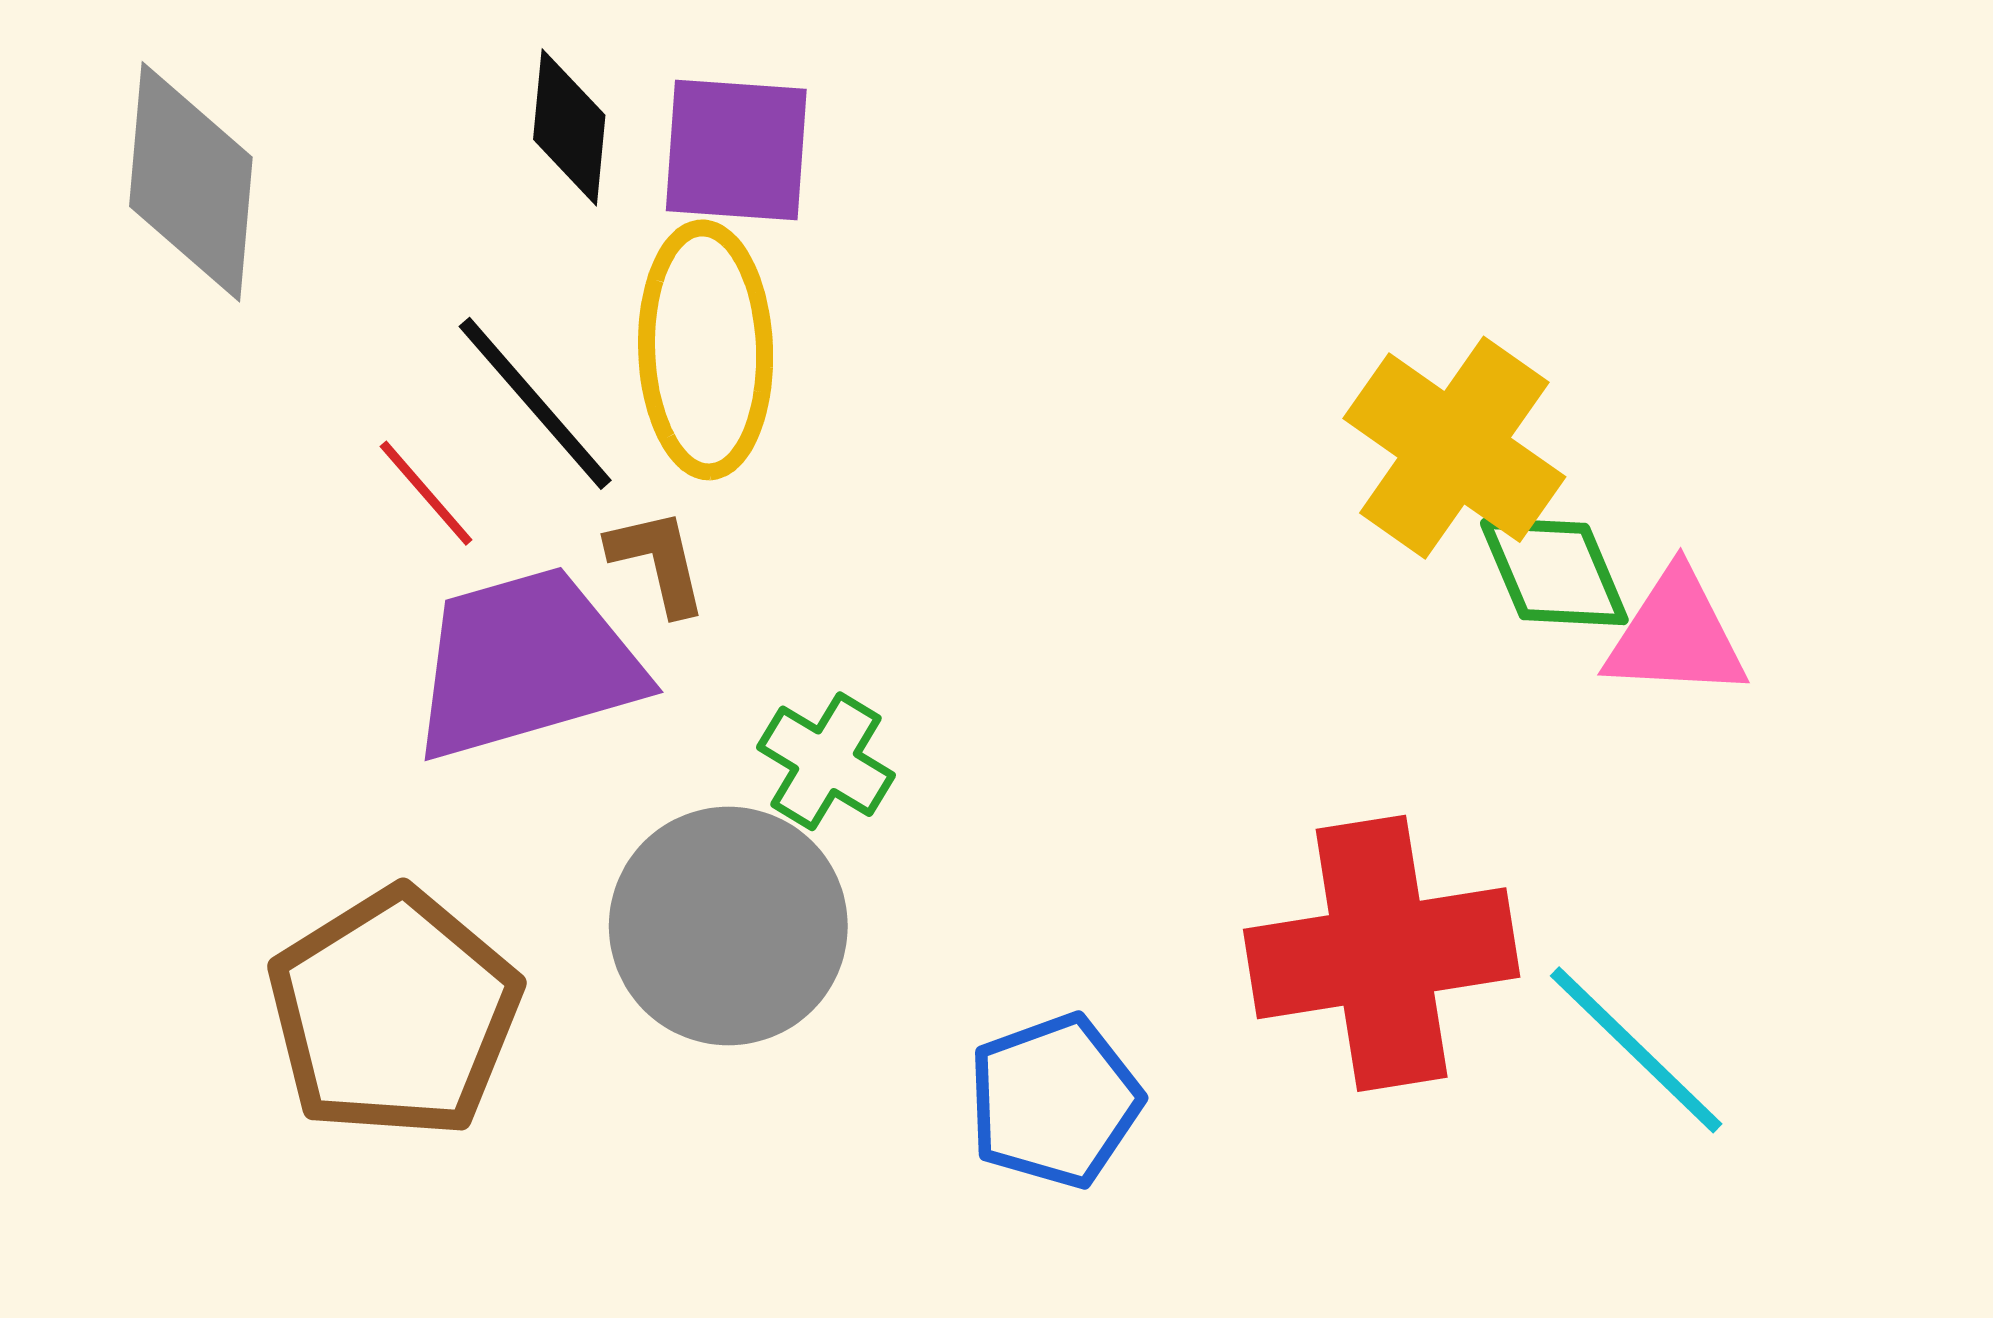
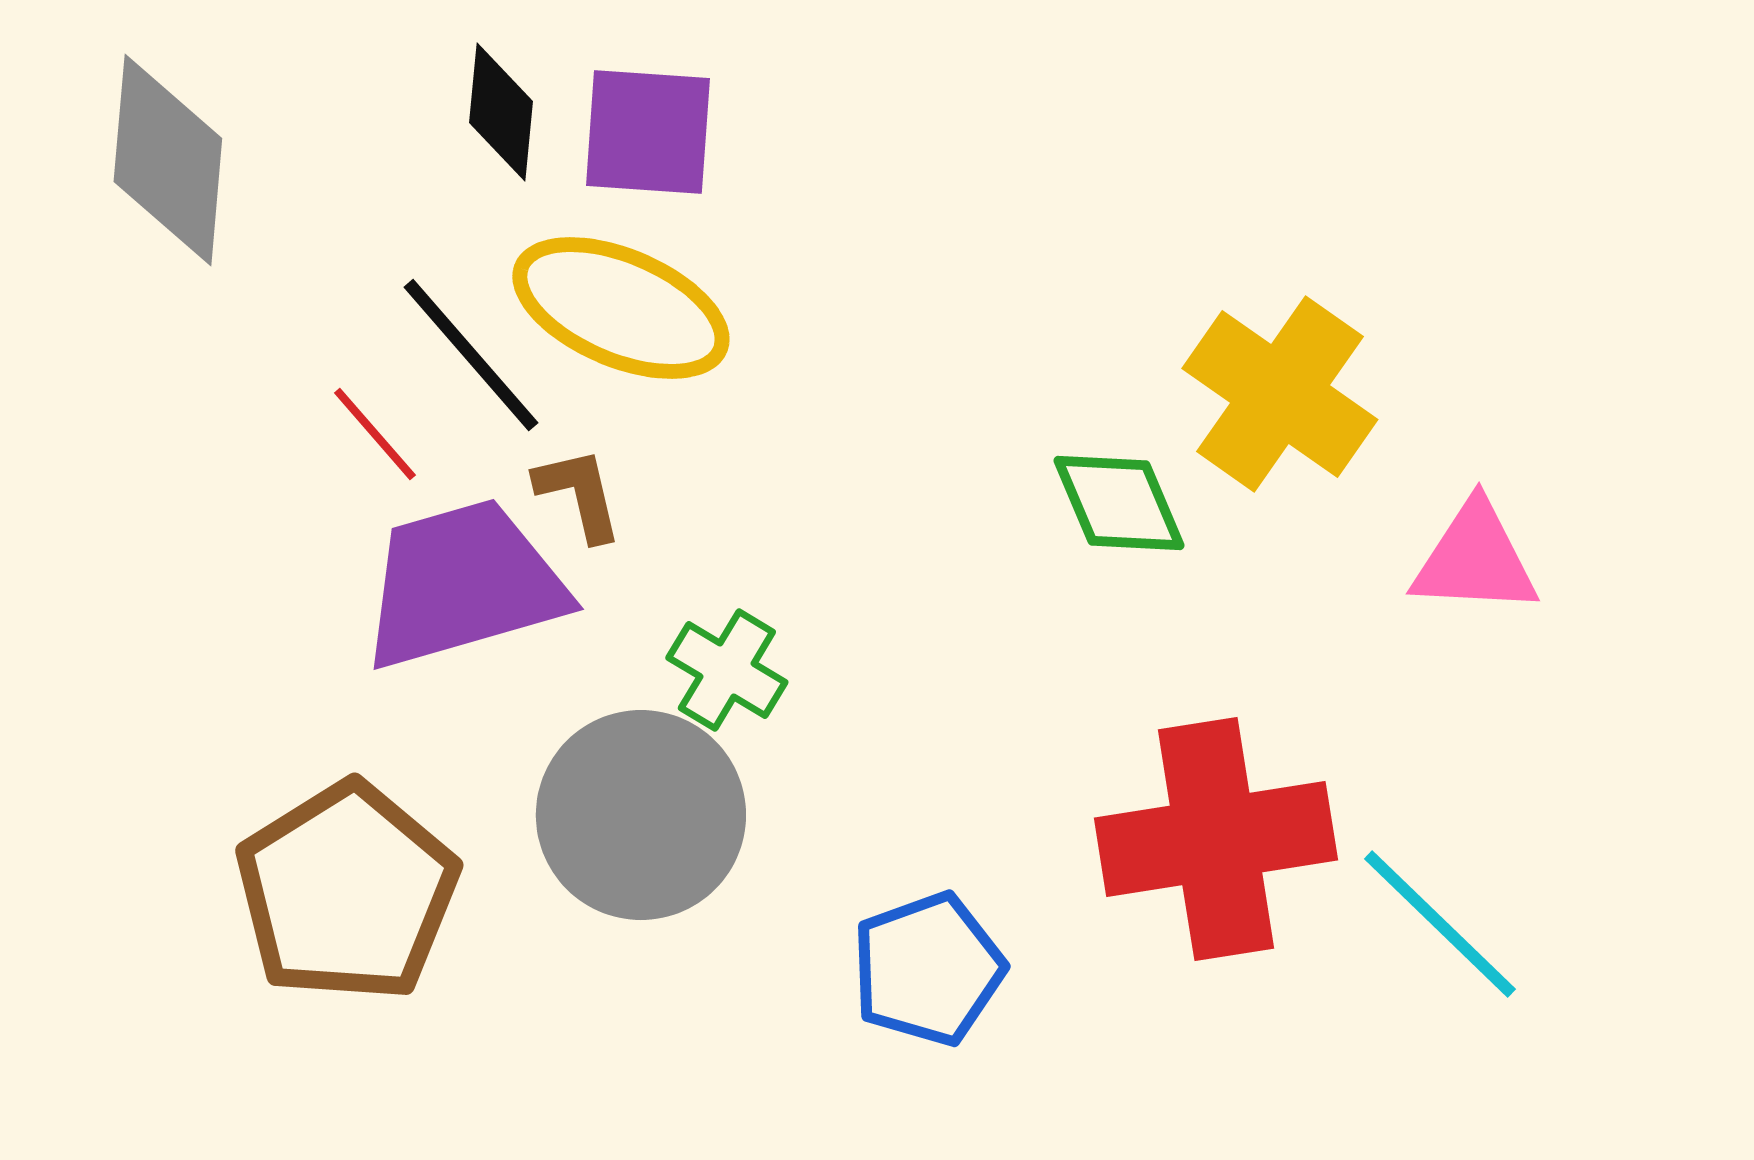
yellow ellipse: (706, 350) -> (621, 308), turned -65
green diamond: (1554, 572) -> (1119, 503), moved

